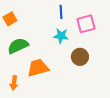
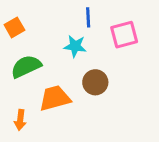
cyan star: (61, 36) -> (75, 46), moved
brown circle: (80, 57) -> (95, 82), moved

